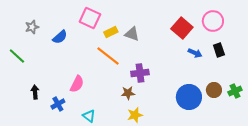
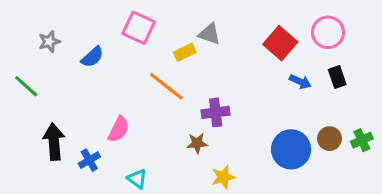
yellow rectangle: (111, 32) -> (185, 52), moved
gray triangle: (132, 34) -> (209, 34), moved
black arrow: (35, 92) -> (54, 142), size x1.6
yellow star: (135, 115) -> (223, 177), moved

